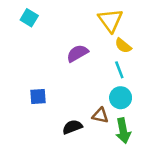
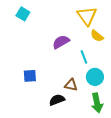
cyan line: (119, 70) -> (84, 57), moved
brown triangle: (100, 115) -> (71, 85), moved

